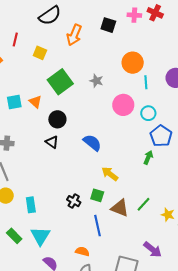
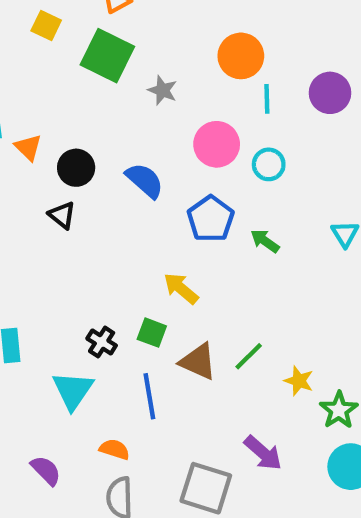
green square: (60, 82) -> (107, 56), moved, turned -30
orange triangle: (35, 102) -> (28, 147), moved
blue pentagon: (161, 136) -> (211, 219), moved
blue semicircle: (92, 143) -> (145, 180), moved
green arrow: (148, 157) -> (265, 241), moved, turned -80
cyan triangle: (40, 236) -> (73, 390), moved

